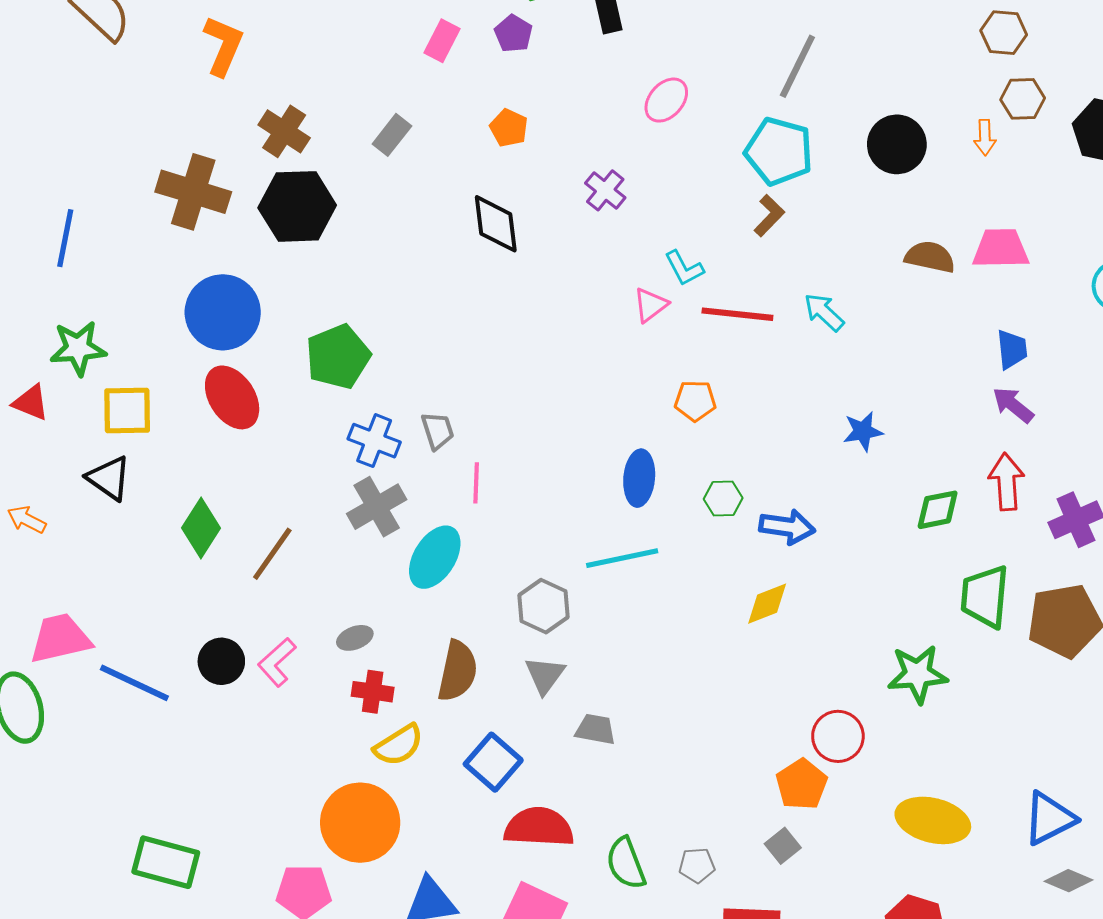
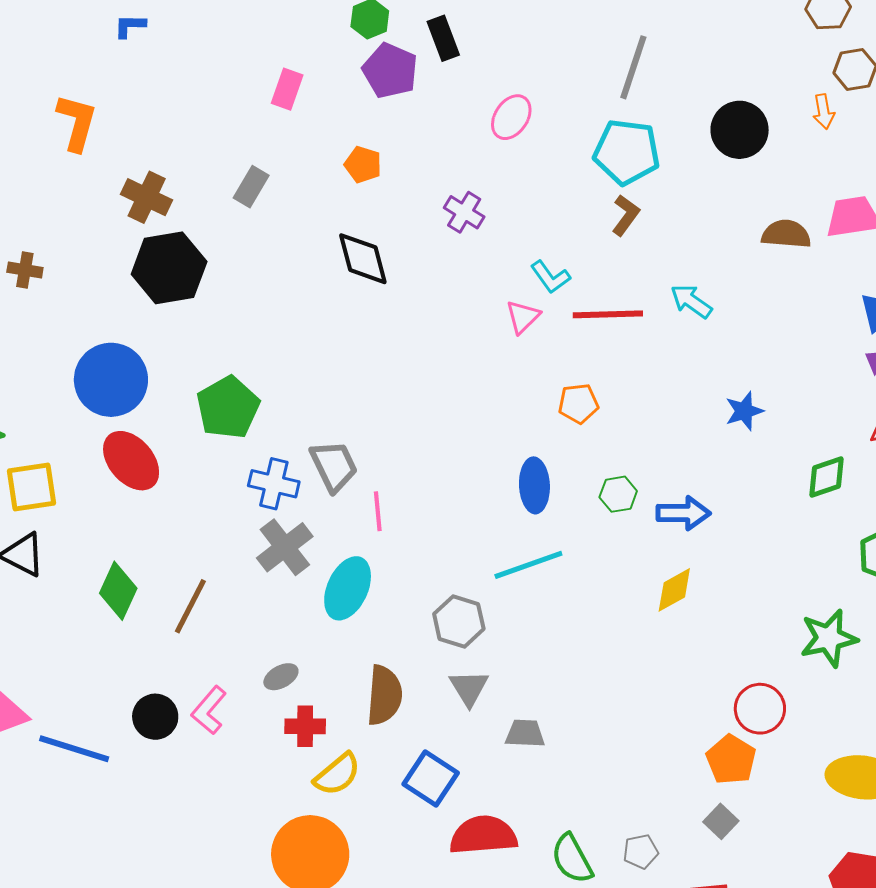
purple pentagon: (513, 34) -> (390, 71), moved, size x1.5
brown cross: (193, 192) -> (25, 270), moved, size x0.5
gray trapezoid: (438, 431) -> (334, 466), size x1.4

